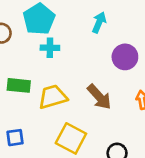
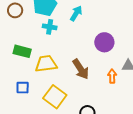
cyan arrow: (99, 22) -> (76, 13), moved
blue square: (15, 138) -> (23, 88), moved

